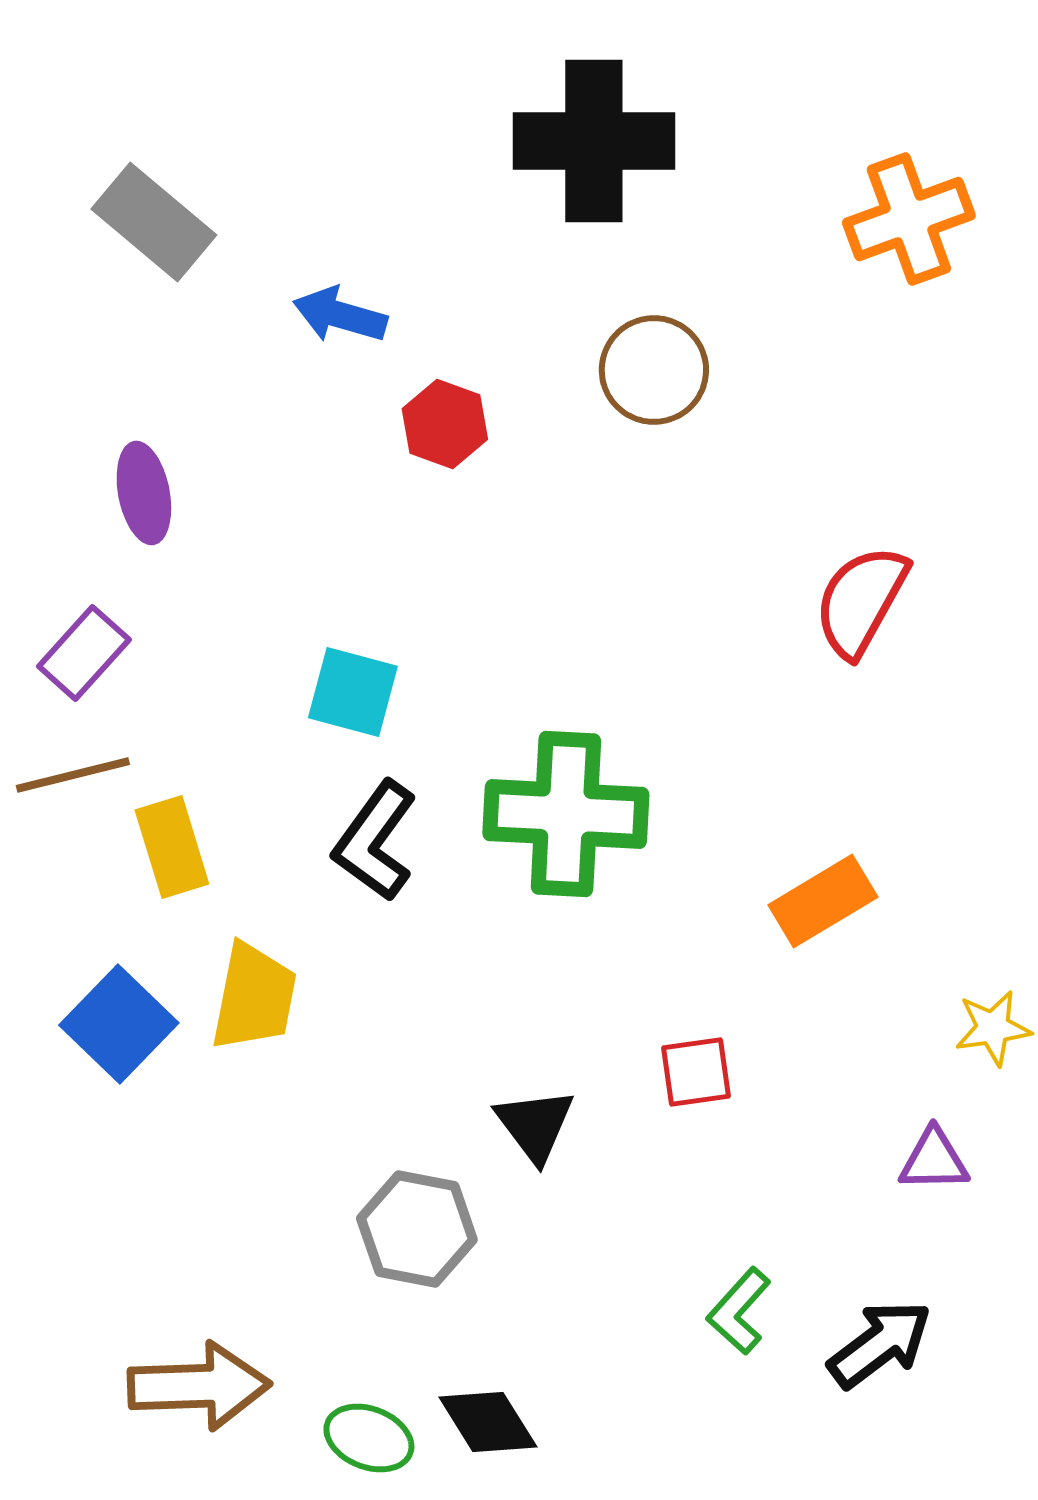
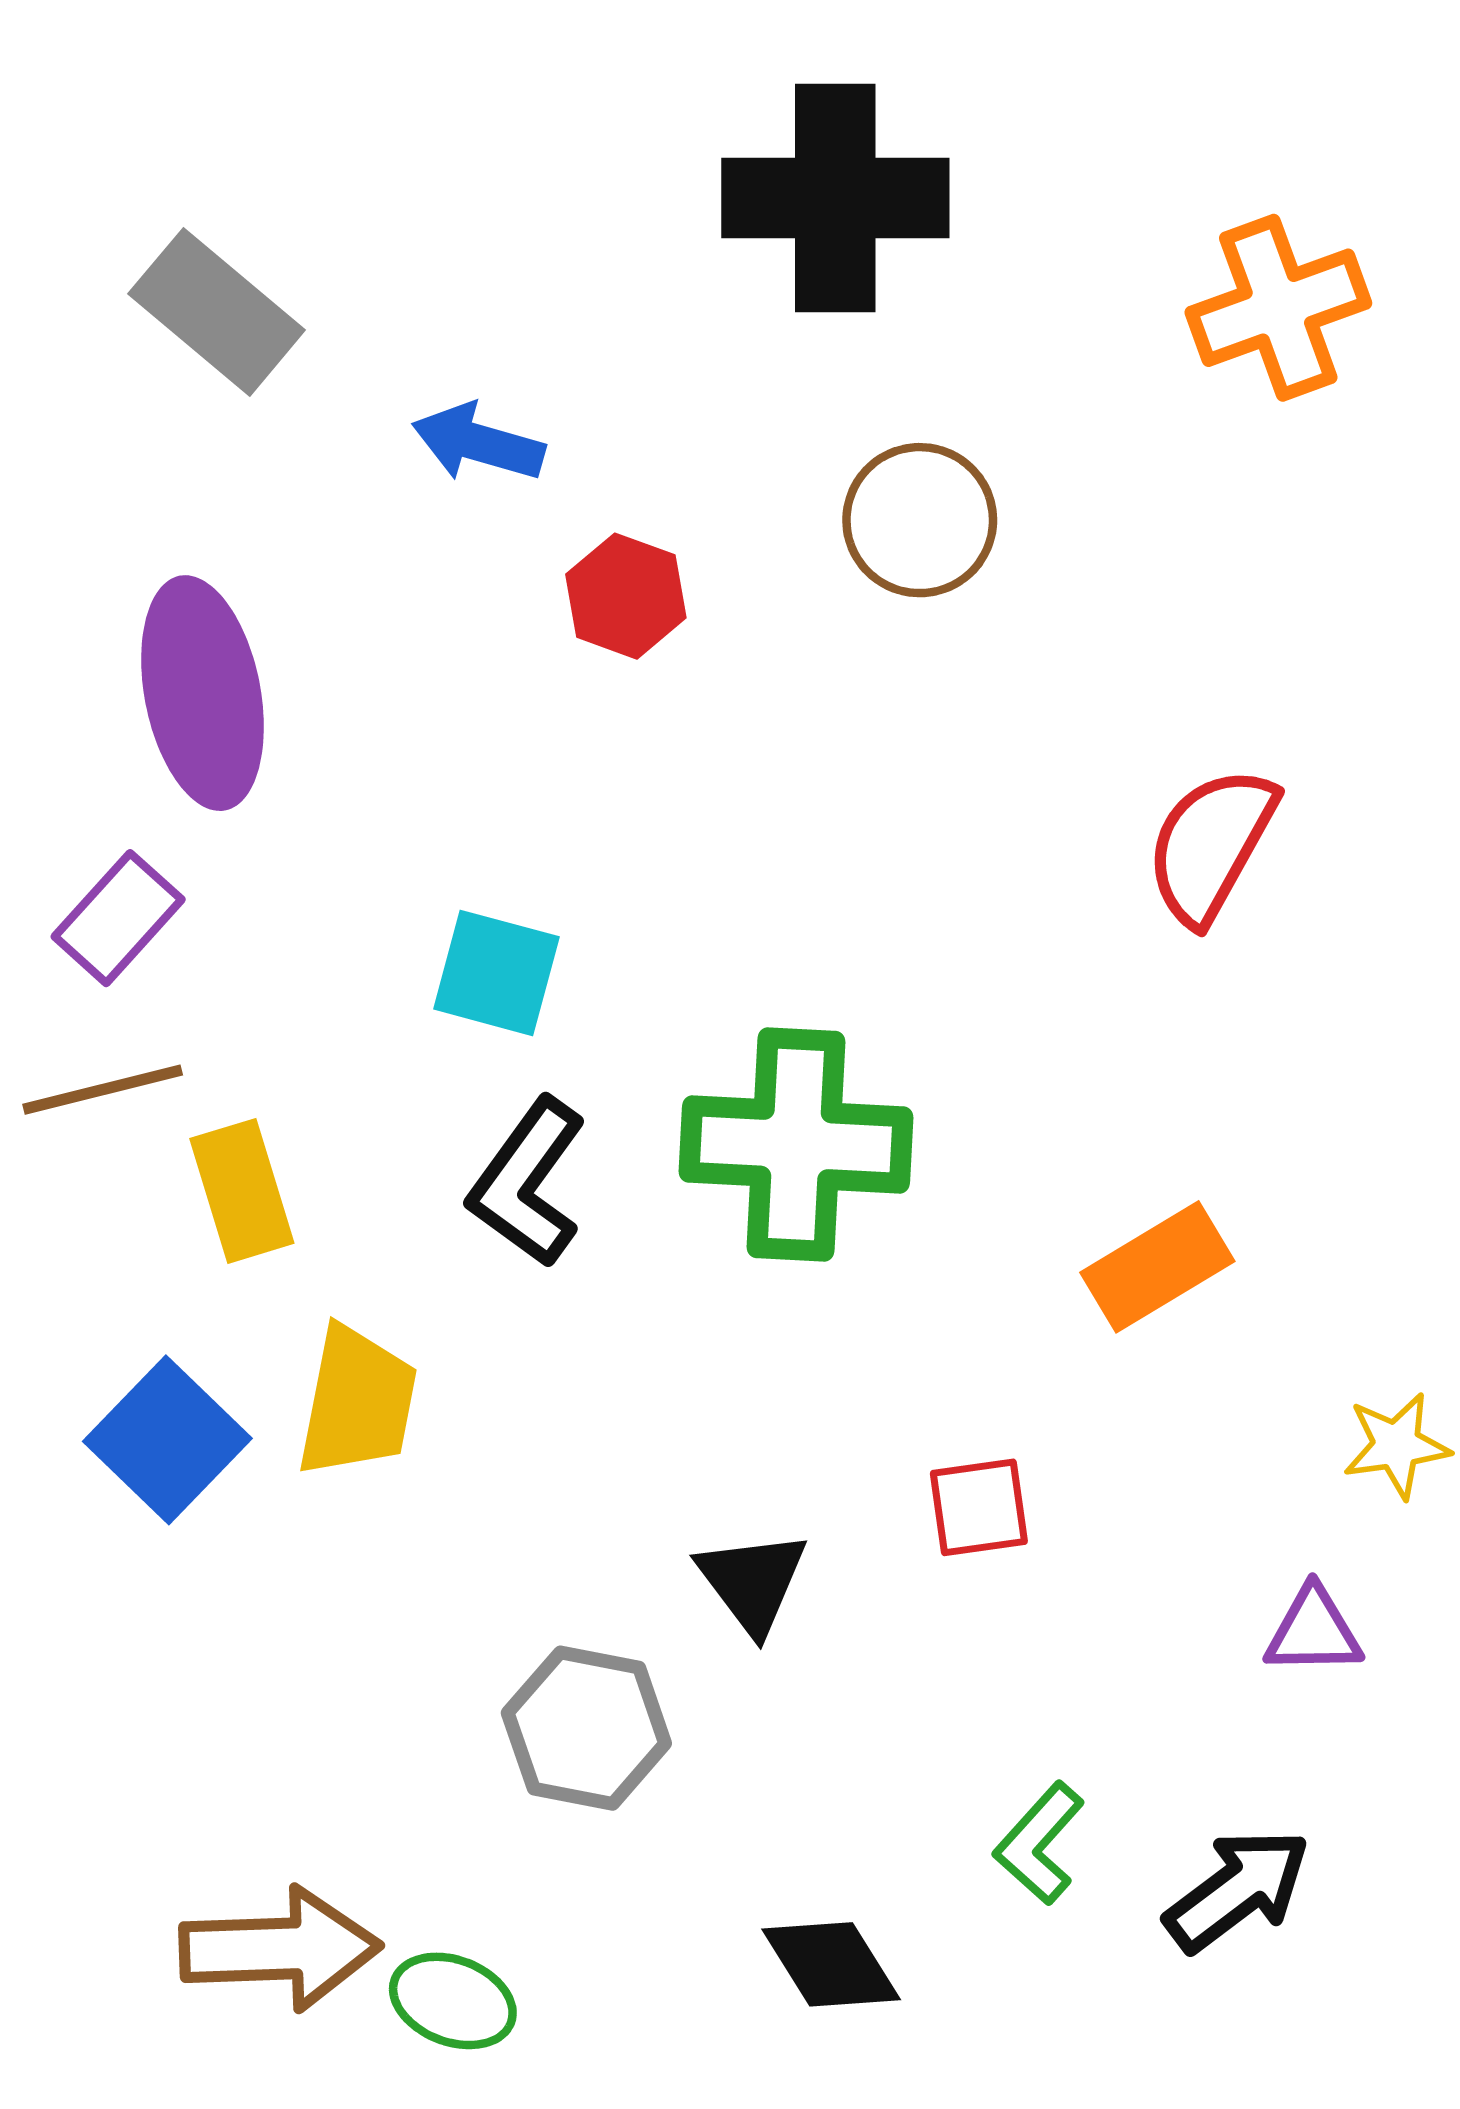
purple ellipse: (144, 493) -> (203, 693), size x1.6
black diamond: (488, 1422) -> (831, 1964), moved
green ellipse: (369, 1438) -> (453, 2001), moved

